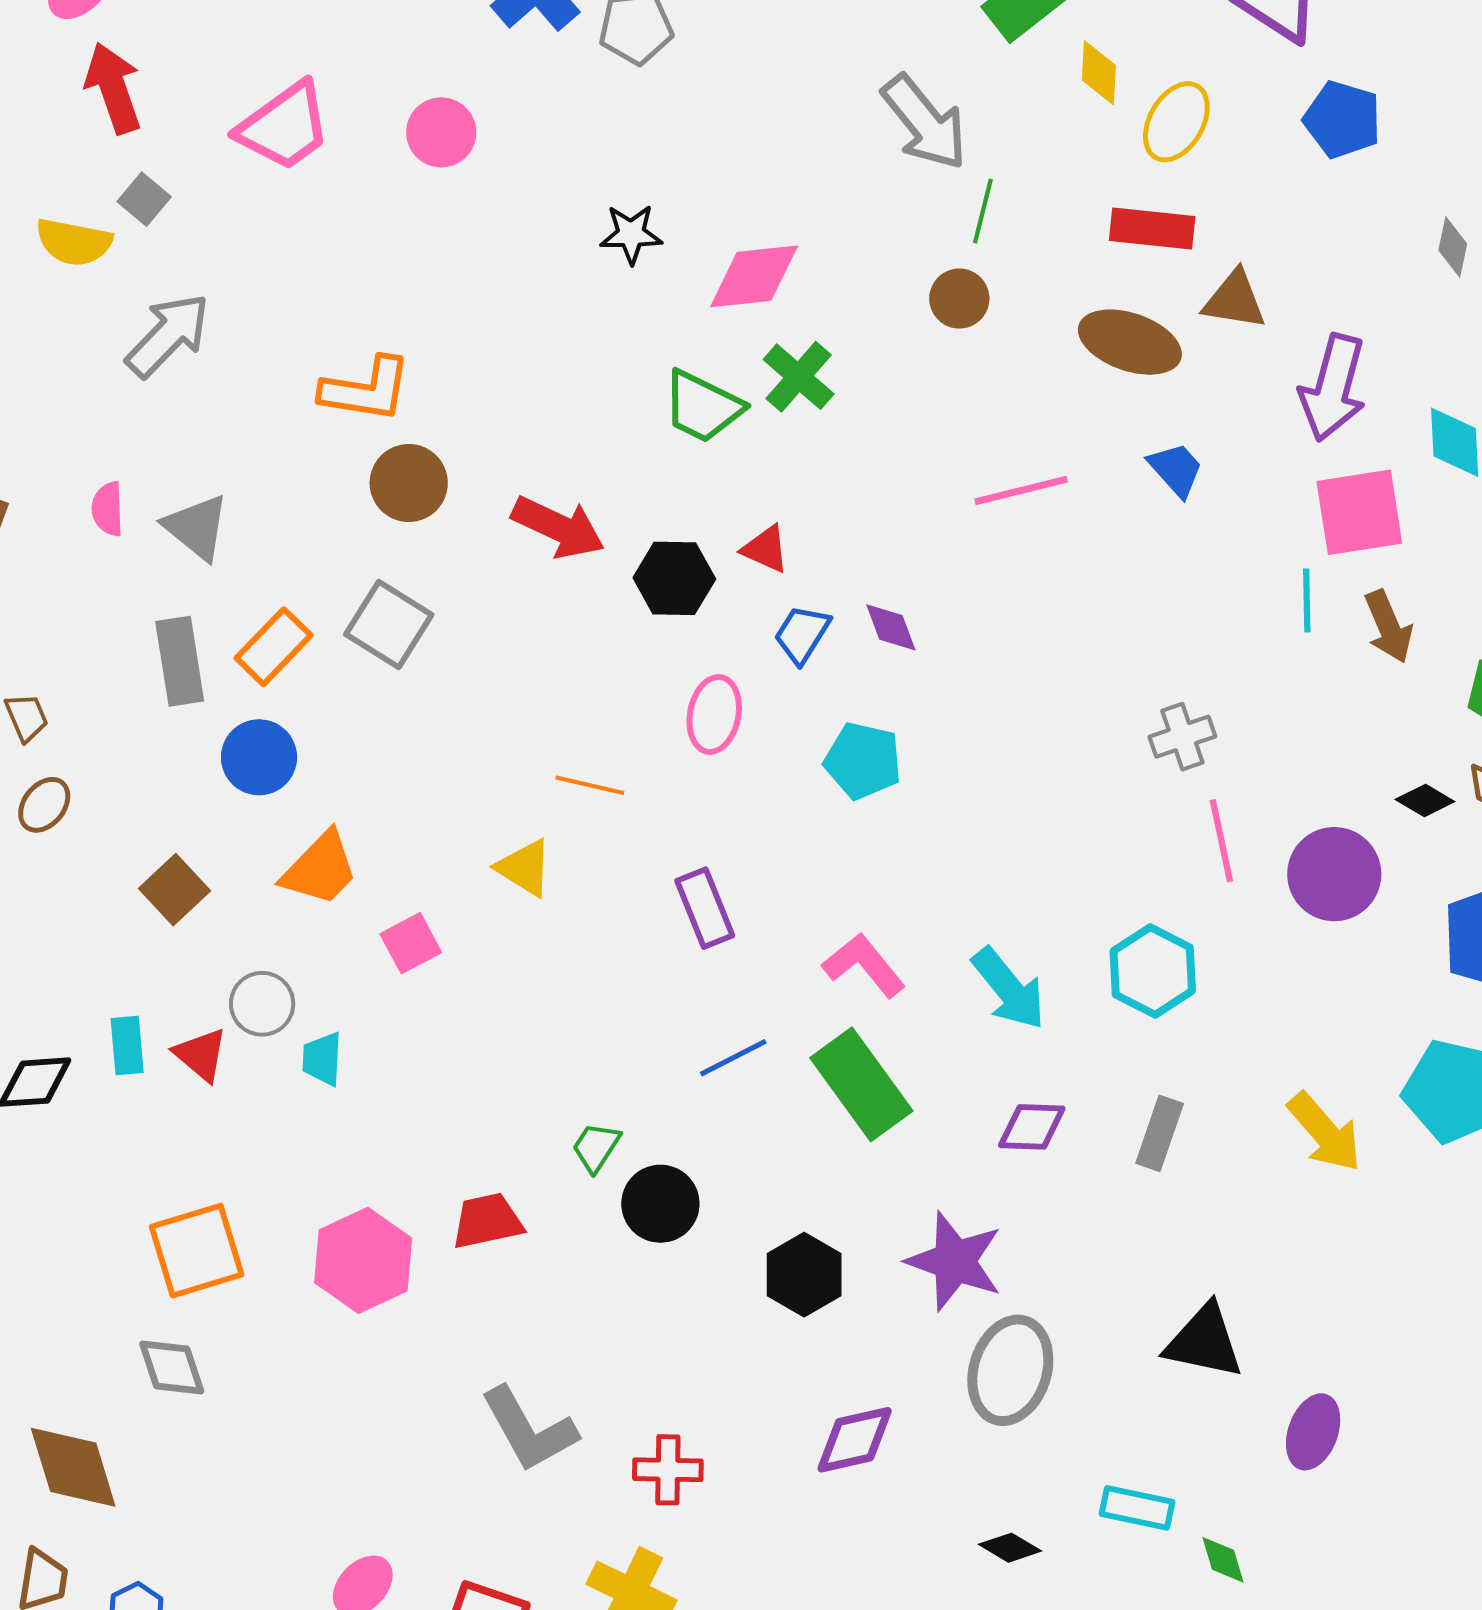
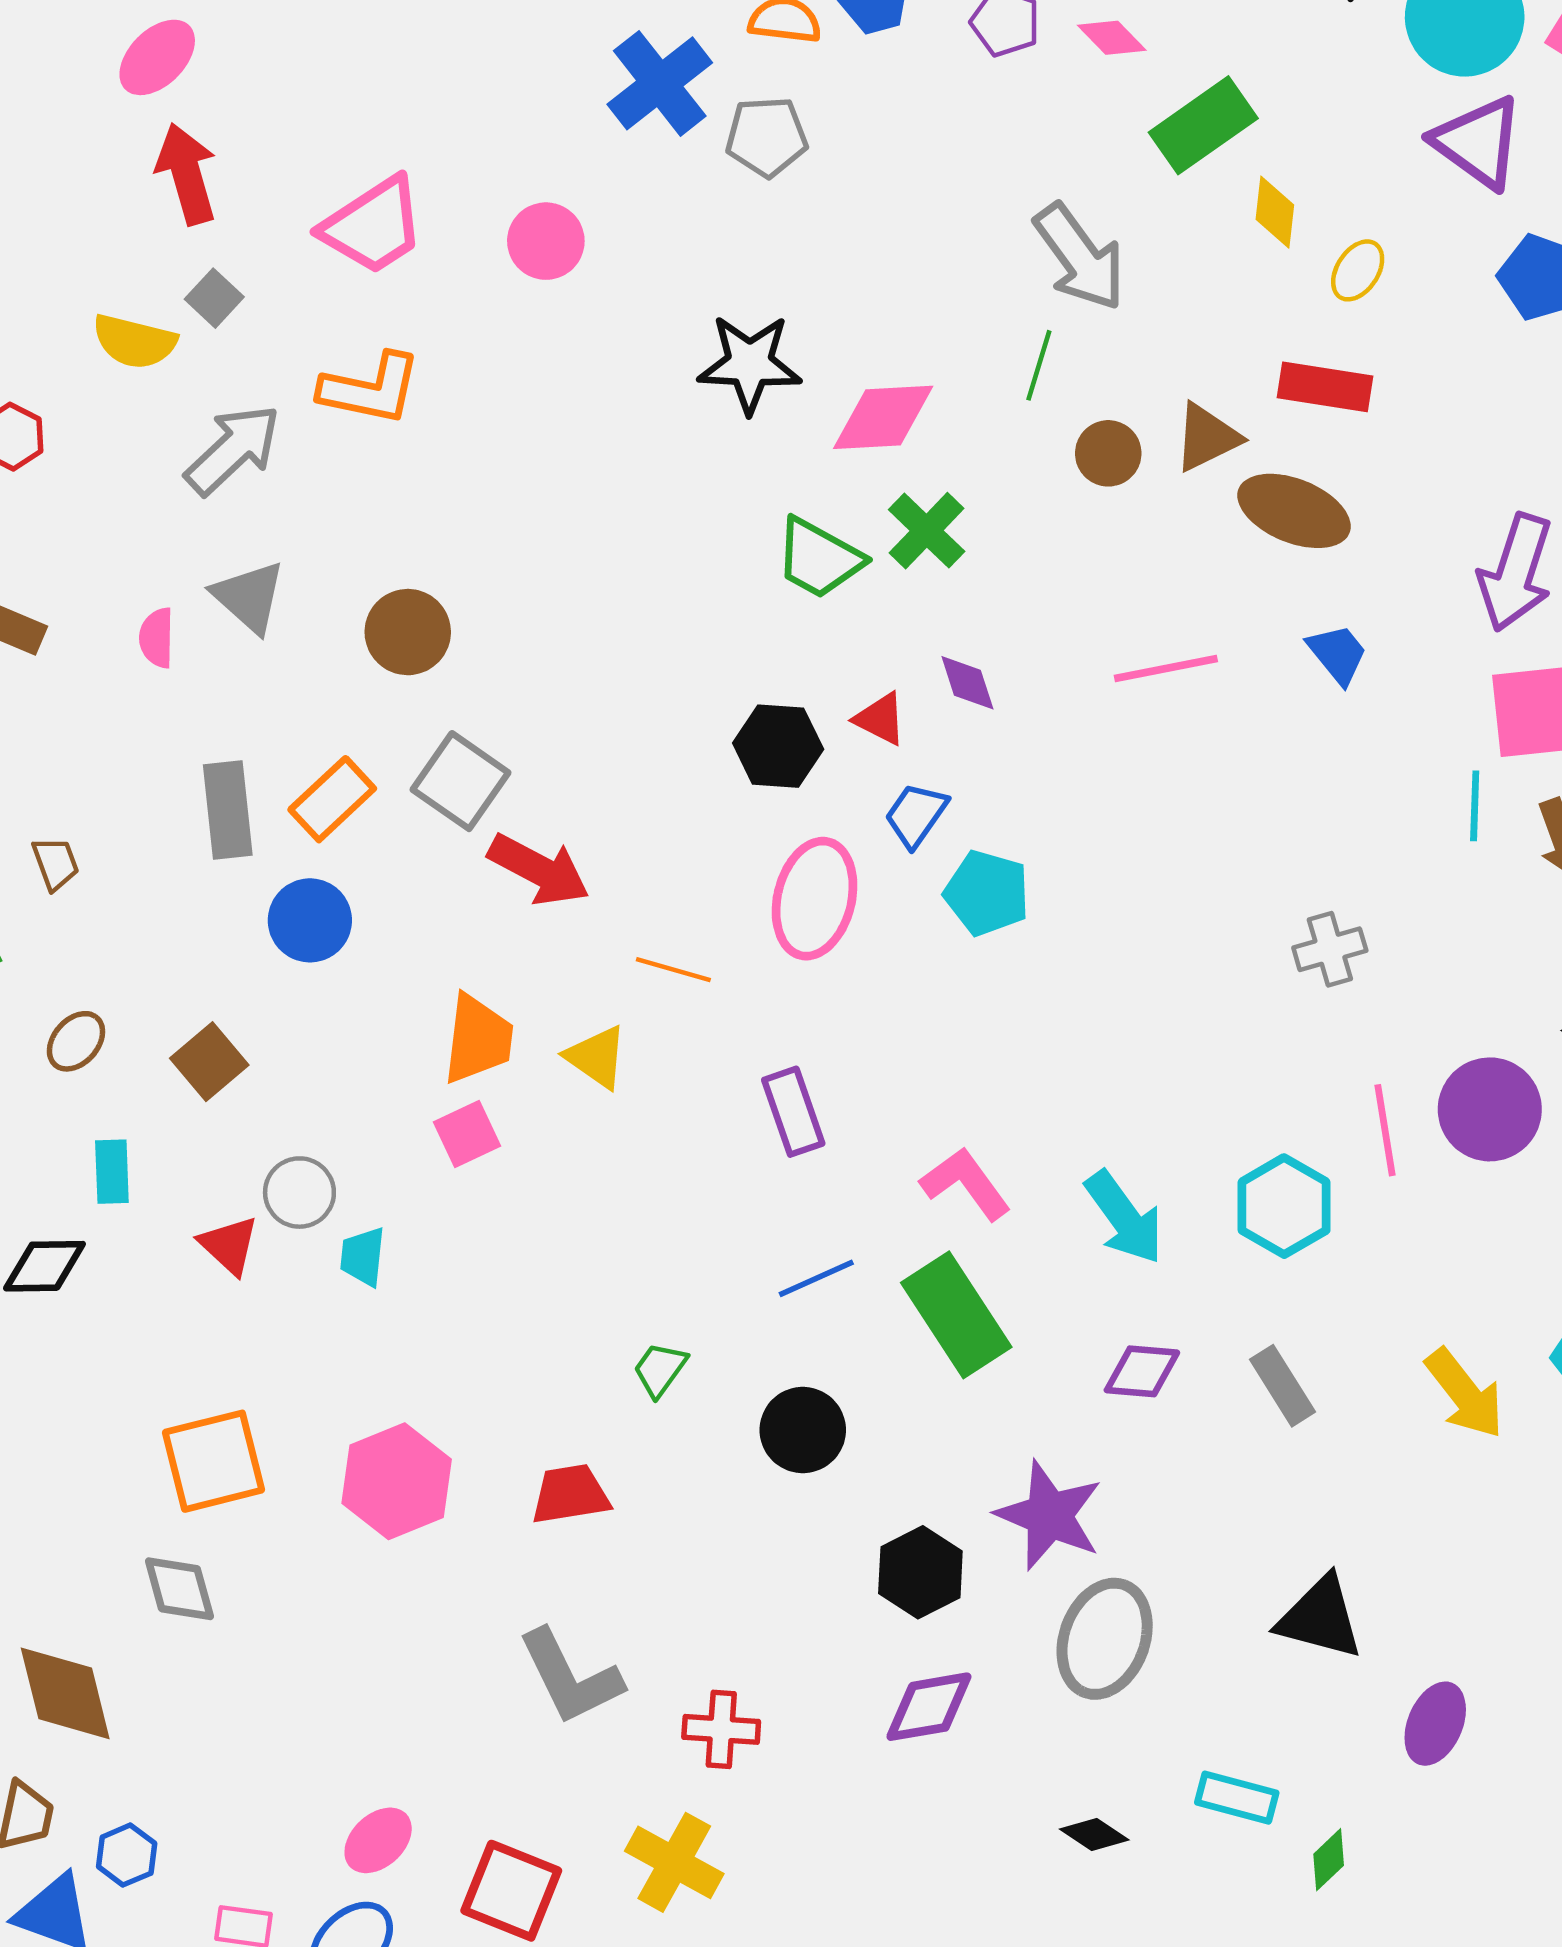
yellow ellipse: (1176, 122) -> (1358, 270), size x0.7
green line: (983, 211) -> (1039, 365), moved
black star: (631, 234) -> (750, 364), size x1.5
brown triangle: (1235, 300) -> (1207, 437), moved, turned -38
orange L-shape: (366, 390) -> (370, 389), moved
brown circle: (409, 483) -> (408, 632), moved
gray triangle: (197, 527) -> (249, 597), moved
red arrow: (558, 527) -> (539, 870), moved
purple diamond: (891, 627) -> (967, 683), moved
pink ellipse: (714, 715) -> (815, 899), size x1.4
cyan pentagon: (863, 761) -> (987, 893), moved
brown ellipse: (44, 805) -> (76, 1041), moved
pink line: (1221, 841) -> (1385, 1130), moved
orange trapezoid: (320, 869) -> (478, 1039), moved, turned -40
cyan rectangle: (127, 1046) -> (112, 1172), moved
gray rectangle: (1160, 1133) -> (1283, 1386), turned -54
black circle: (660, 1204) -> (803, 1430), moved
red trapezoid: (487, 1221) -> (570, 1494), moved
black hexagon: (804, 1275) -> (920, 1572), moved
green diamond: (1223, 1560) -> (1329, 1860), turned 60

